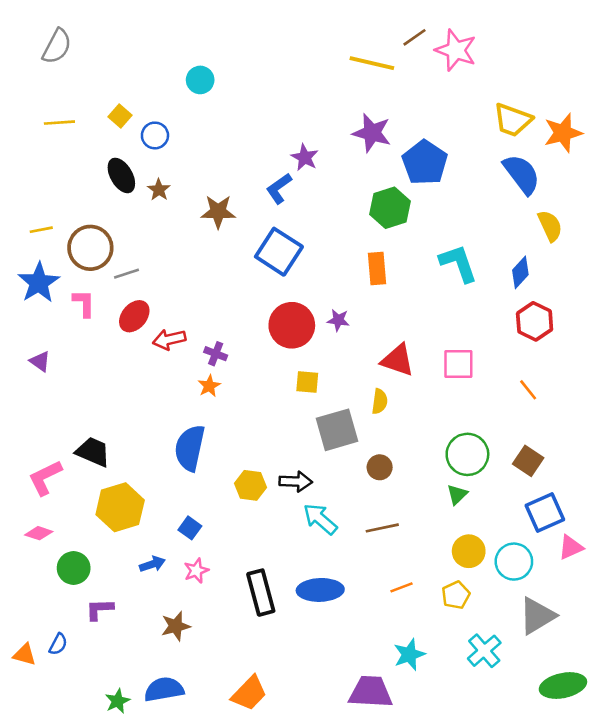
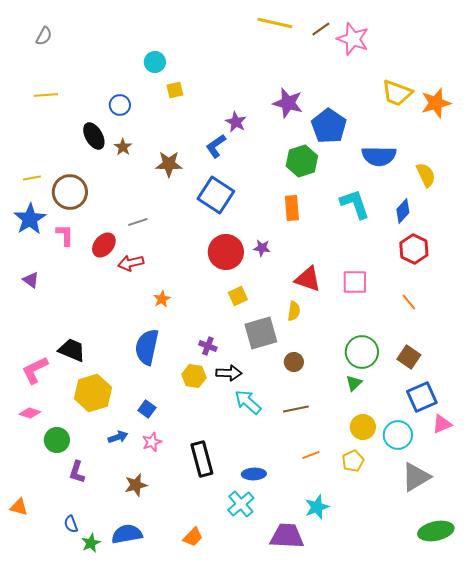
gray semicircle: (57, 46) -> (44, 36), size x0.7
yellow line: (372, 63) -> (275, 23), moved
yellow square: (120, 116) -> (175, 90), moved, turned 36
blue semicircle: (522, 174) -> (379, 156), moved, turned 128
gray line: (127, 274) -> (138, 222), moved
purple cross: (216, 354) -> (208, 346), moved
yellow square: (307, 382) -> (238, 296), turned -30
blue ellipse: (320, 590) -> (254, 474), moved, size x0.7
purple L-shape: (99, 609) -> (77, 472), turned -70
blue semicircle: (58, 644) -> (71, 524), moved, turned 132
cyan cross: (484, 651) -> (241, 504), moved
orange trapezoid: (249, 693) -> (193, 537), size x0.7

